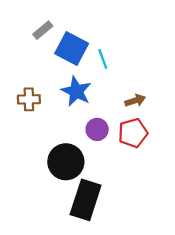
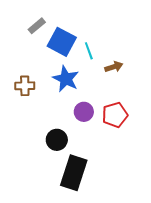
brown arrow: (135, 101) -> (114, 67), moved
black circle: (66, 162) -> (57, 140), size x0.7

